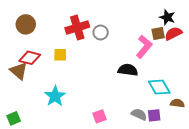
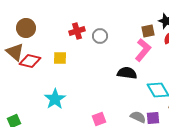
red cross: (77, 27) -> (77, 31), size x0.7
brown square: (158, 34) -> (148, 31), moved
brown triangle: (19, 71) -> (15, 52), moved

